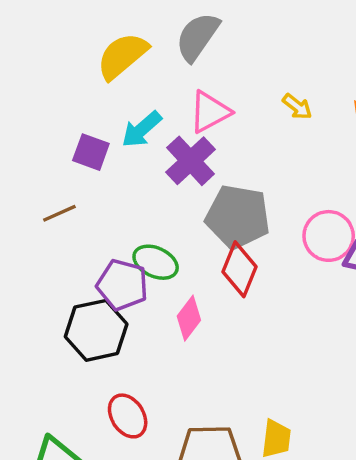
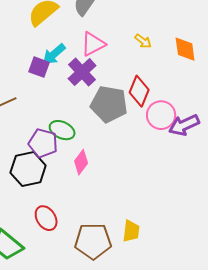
purple square: (91, 152) -> (39, 67), moved
red diamond: (239, 269) -> (139, 91), moved

